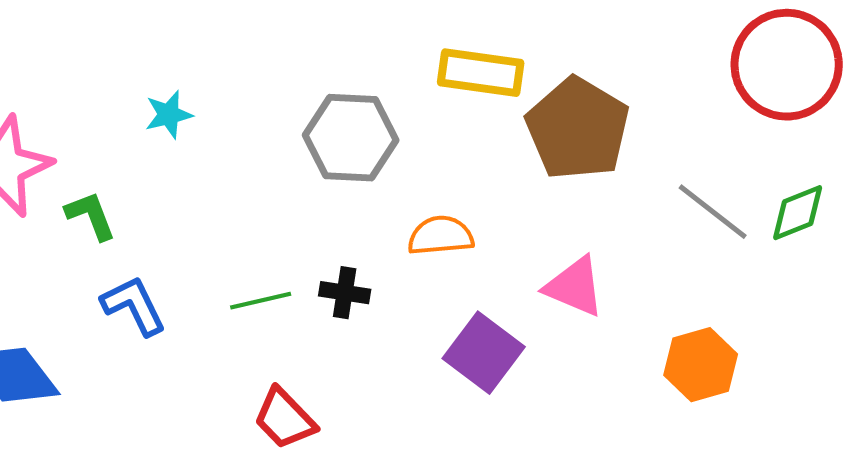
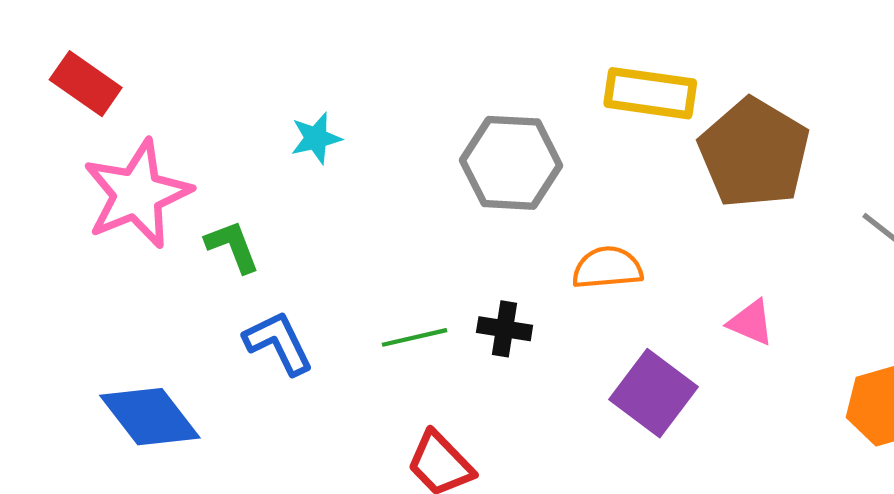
pink triangle: (575, 287) -> (751, 322), size x0.7

